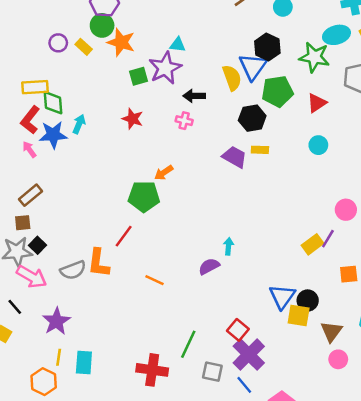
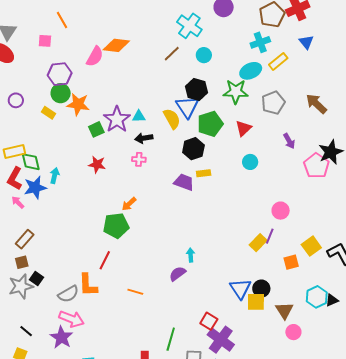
purple circle: (58, 43) -> (16, 100), moved
cyan triangle: (178, 45) -> (139, 116), moved
pink arrow: (32, 277) -> (72, 319), moved

